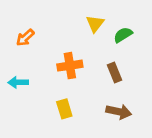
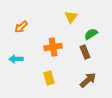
green semicircle: (123, 35) -> (91, 34), moved
brown arrow: (119, 112) -> (88, 80), turned -54

